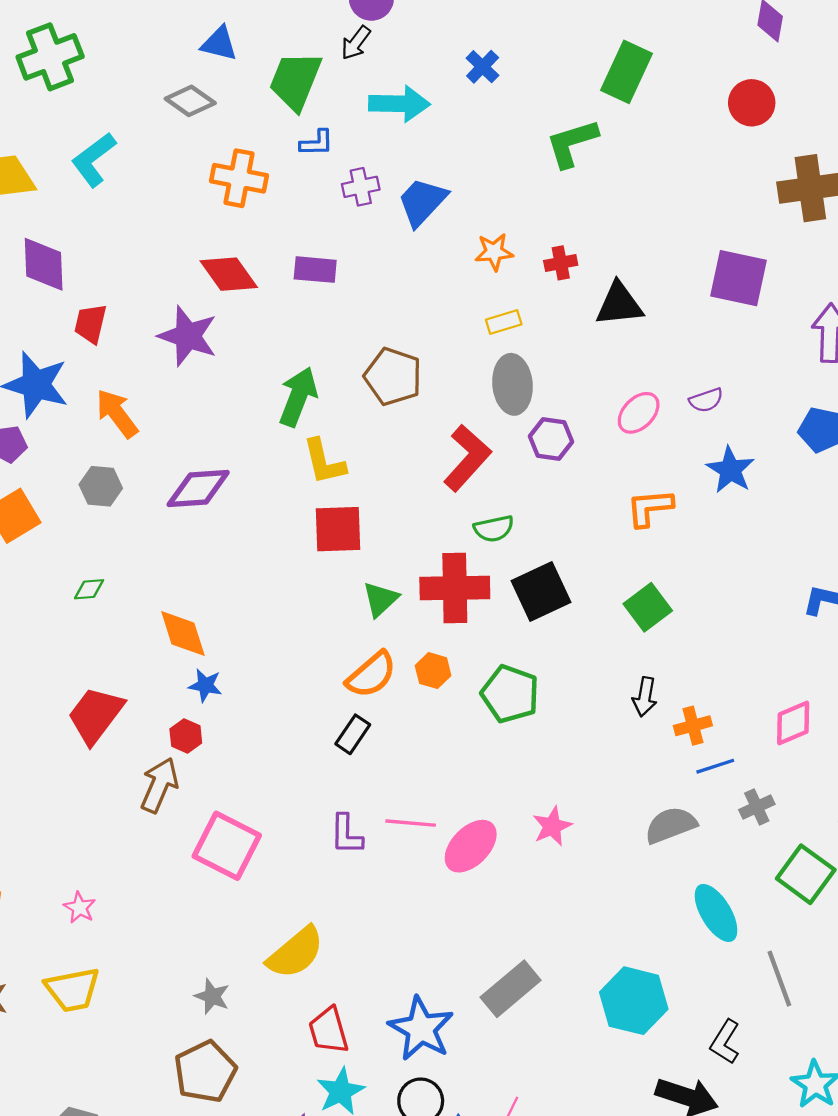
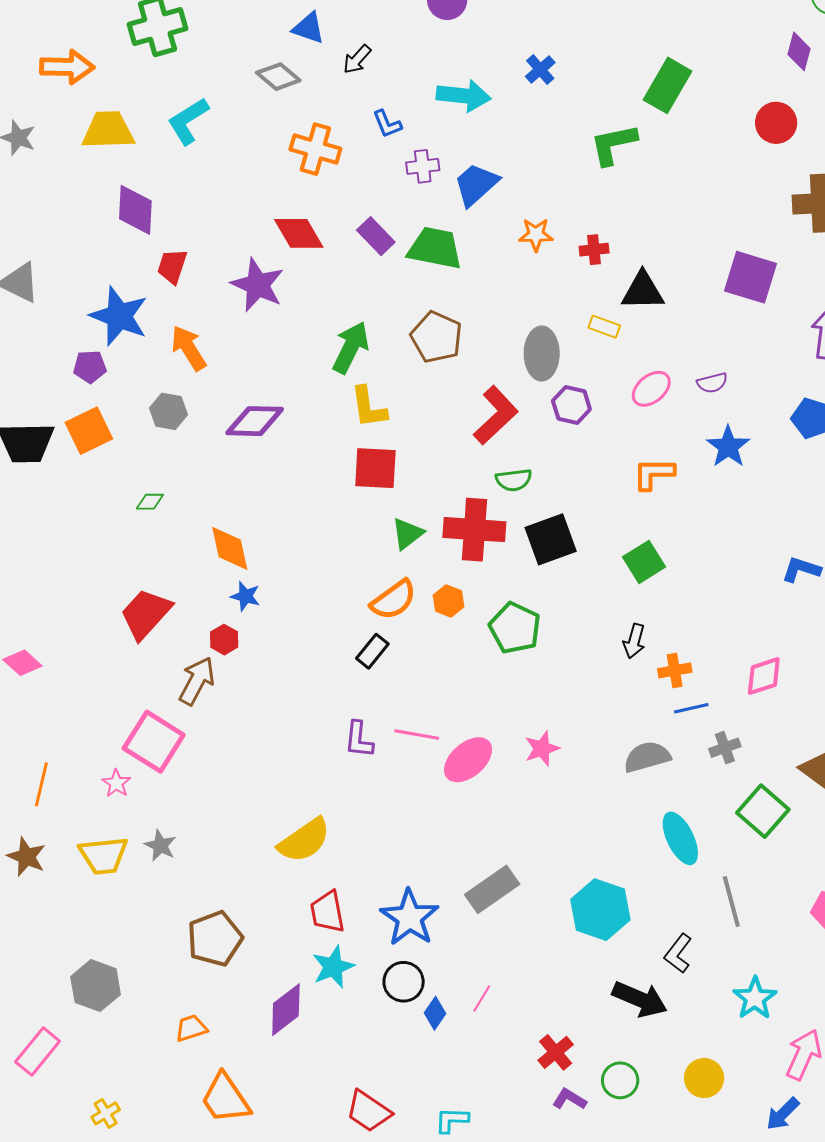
black arrow: (356, 43) -> (357, 59), moved
green trapezoid: (295, 81) -> (435, 248), moved, turned 74
blue L-shape: (317, 143) -> (387, 124), turned 64
purple rectangle: (315, 270) -> (376, 236), turned 36
yellow rectangle: (504, 322) -> (604, 327), moved, turned 32
pink square: (227, 846) -> (154, 742), moved
gray star: (212, 996) -> (160, 846), moved

